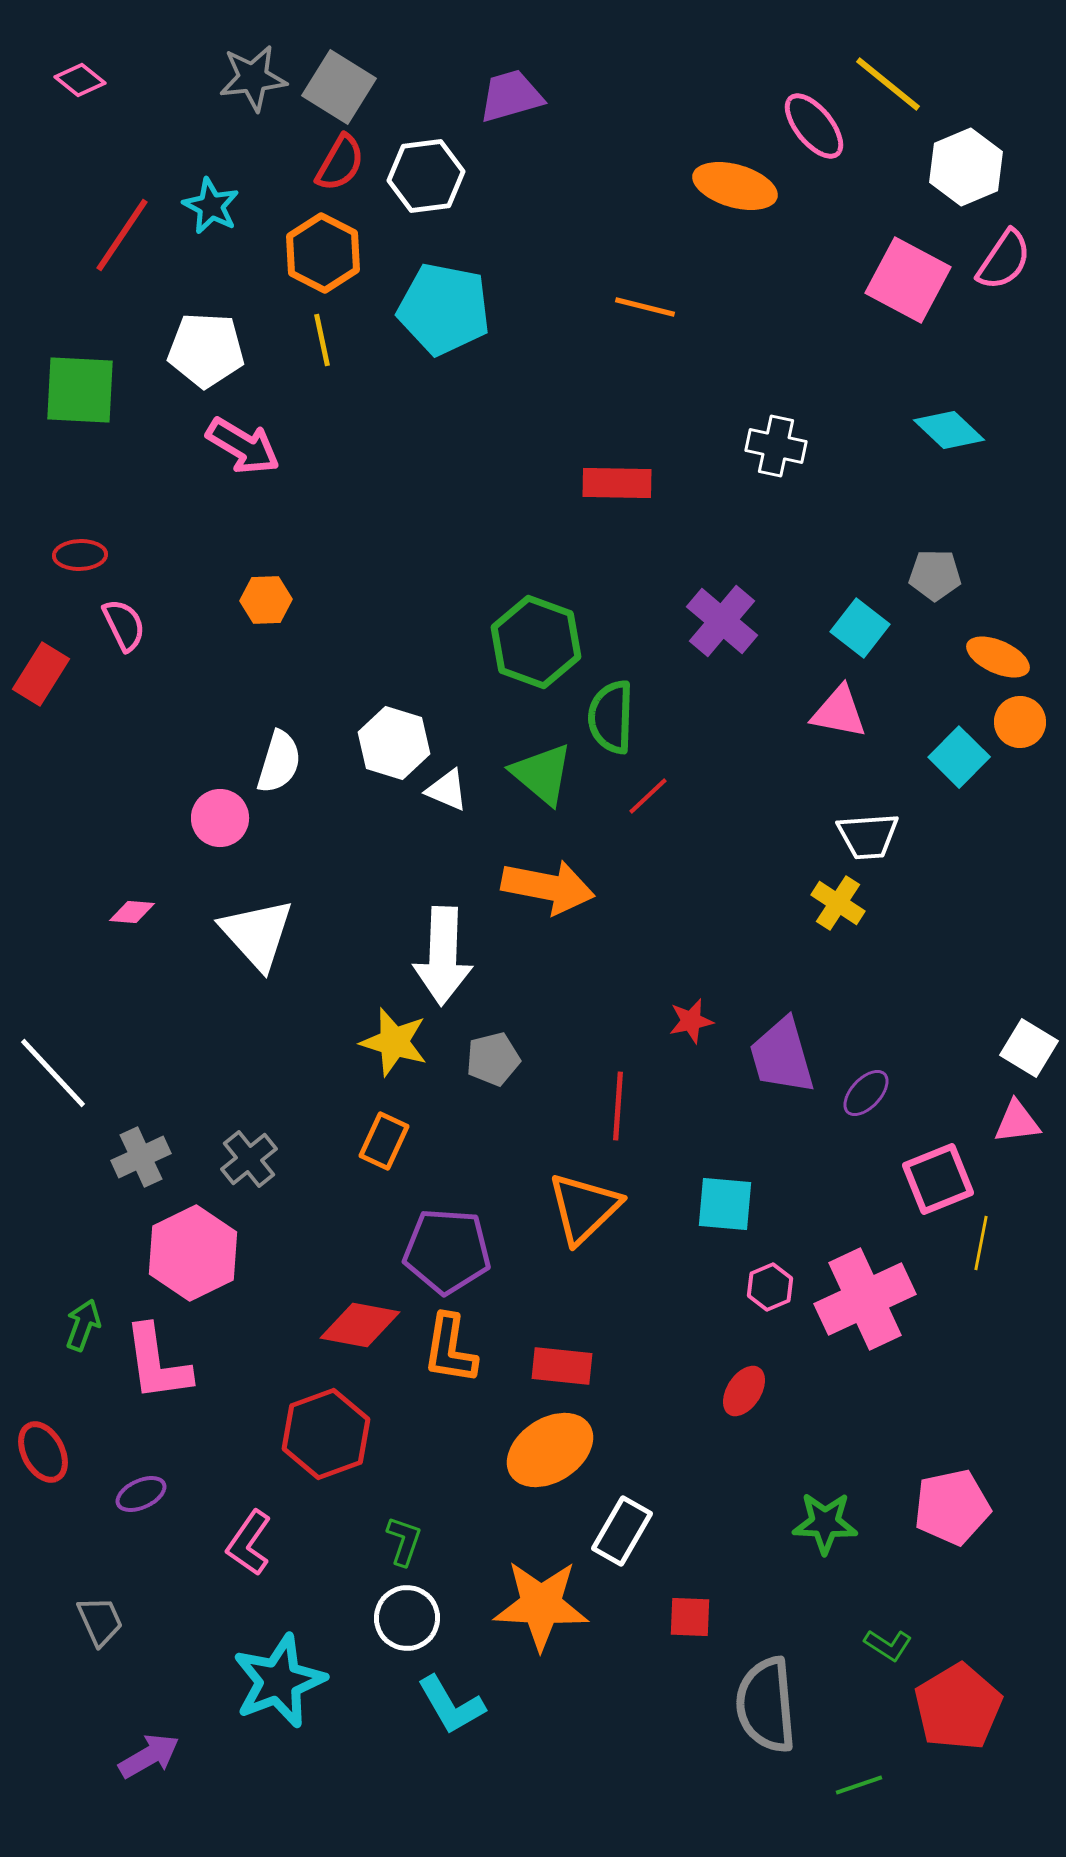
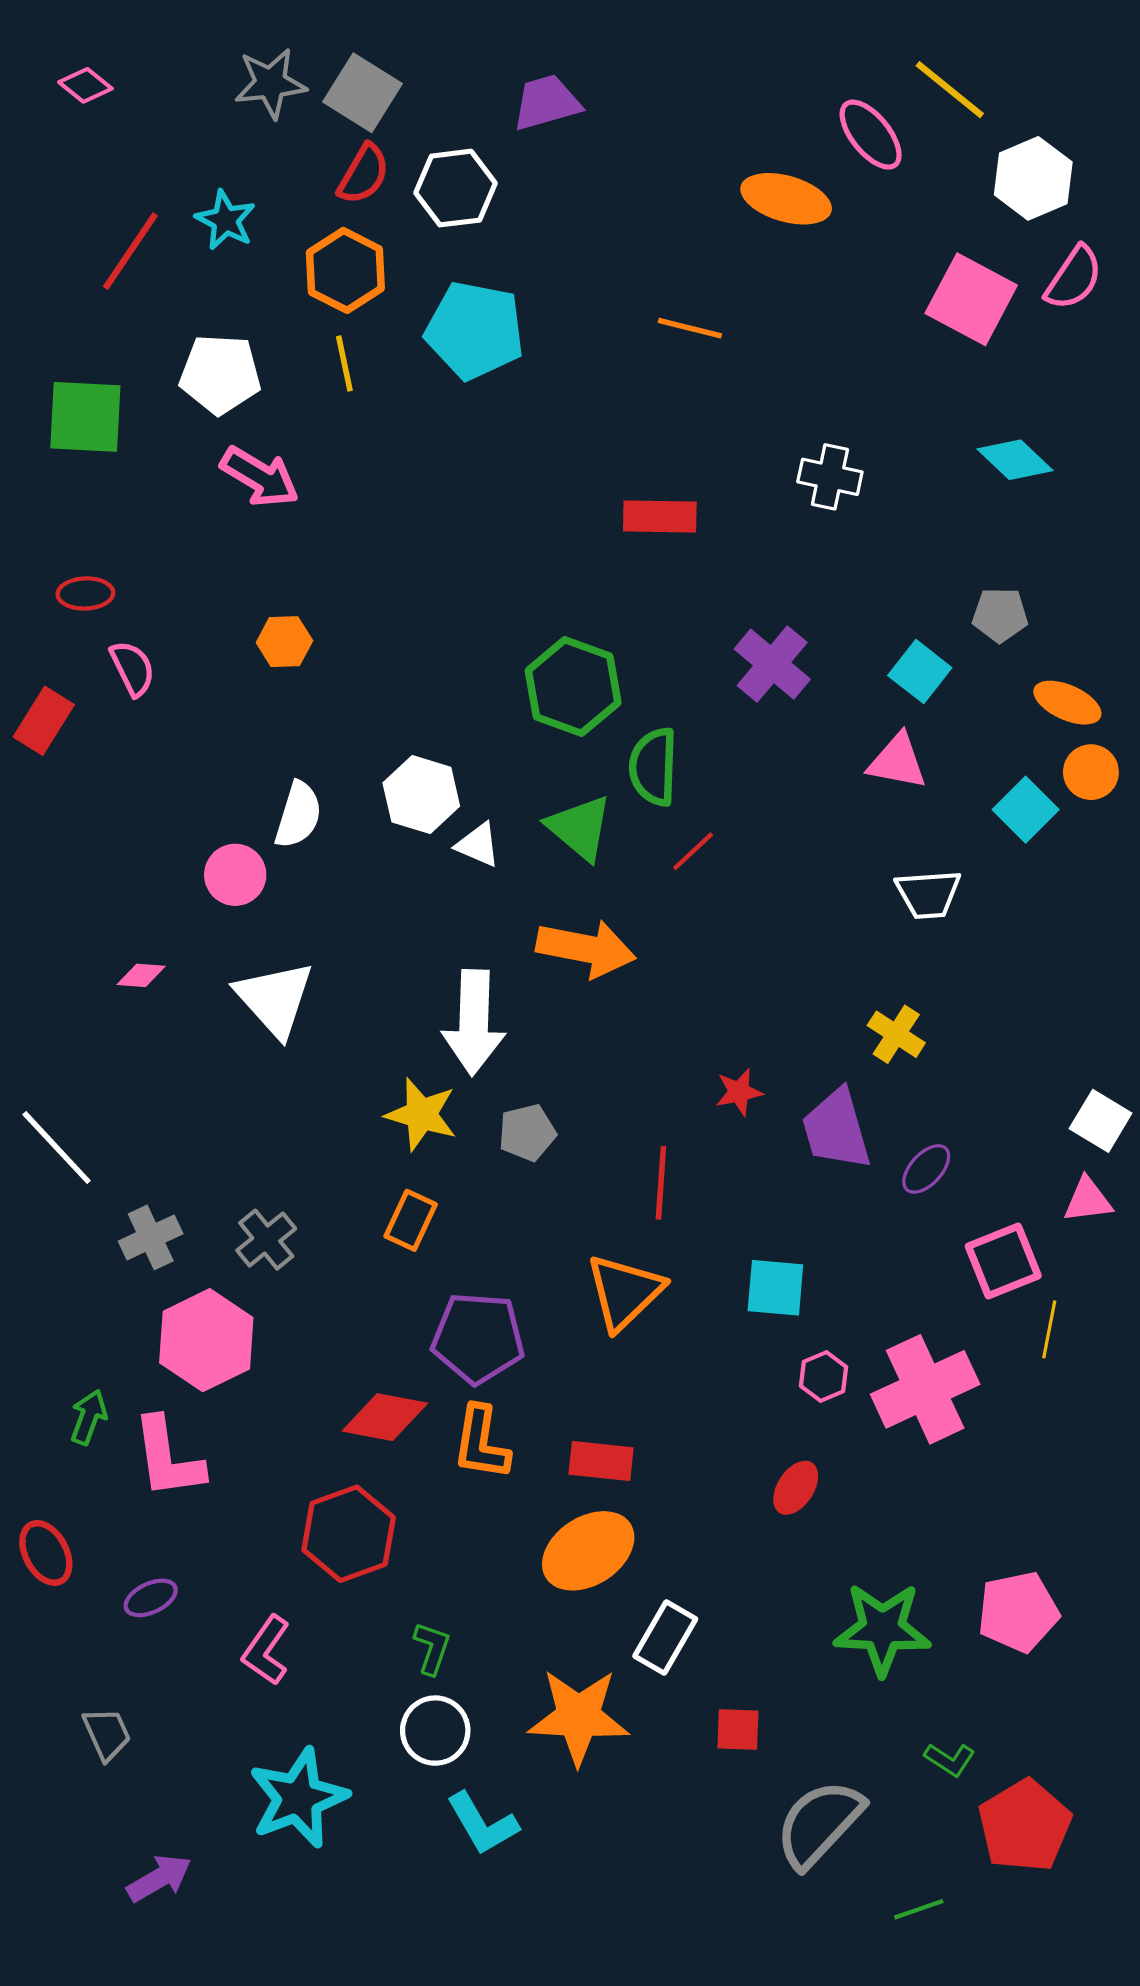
yellow cross: (838, 903) -> (896, 1034), moved
green star: (825, 1523) -> (882, 1629), size x1.4
gray semicircle: (766, 1705) -> (819, 1824), turned 48

